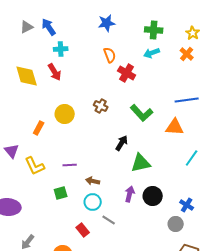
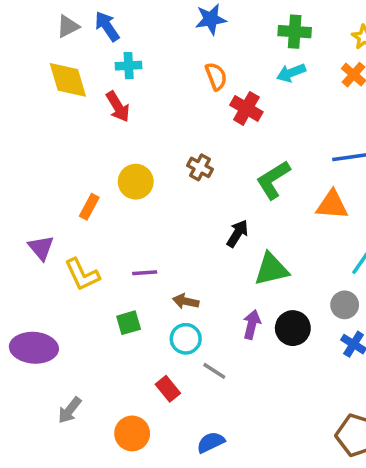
yellow diamond: (27, 76) -> (68, 80), moved
green L-shape: (142, 113) -> (273, 180), turned 100
gray circle: (176, 224) -> (345, 305), moved

